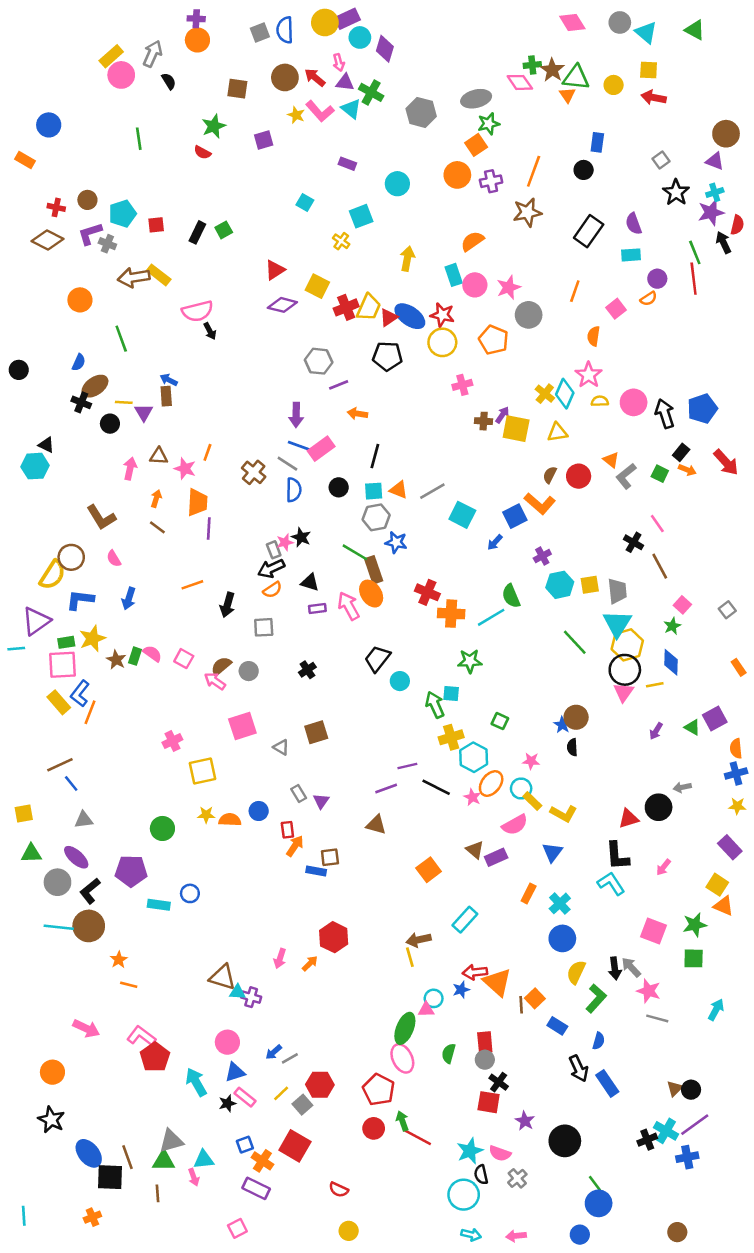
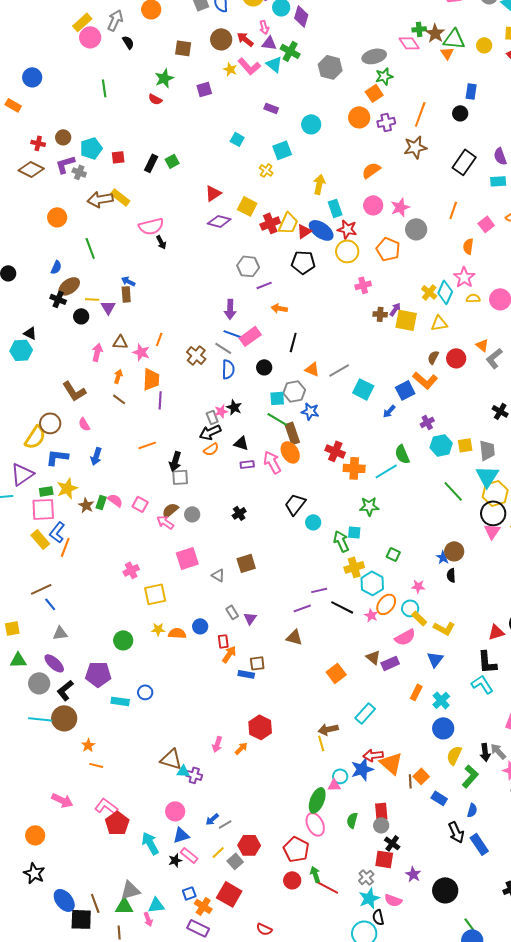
cyan rectangle: (454, 275) -> (335, 208), moved
cyan square: (374, 491) -> (277, 398), moved
gray square: (264, 627) -> (180, 477), moved
blue star: (461, 990) -> (362, 769), size x1.6
gray cross: (517, 1178) -> (366, 877), moved

